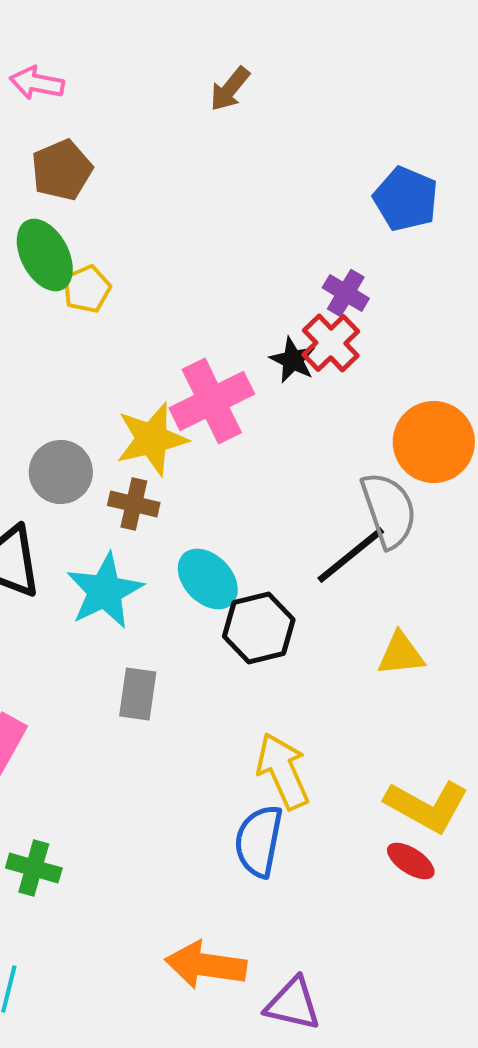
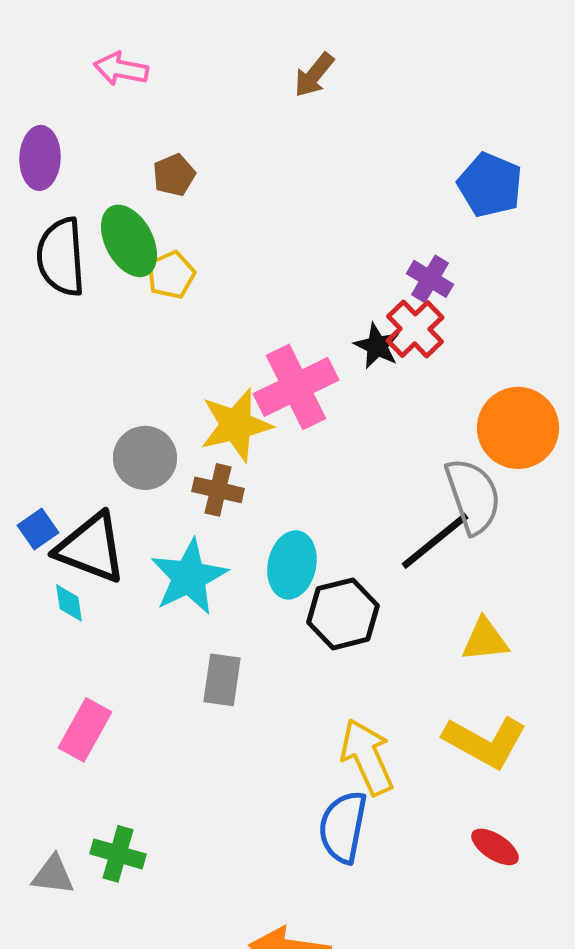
brown pentagon: (62, 170) -> (174, 175), moved, size x0.7
cyan ellipse: (208, 579) -> (292, 565), turned 56
yellow L-shape: (427, 806) -> (485, 742), moved

